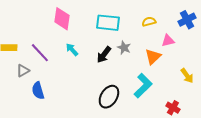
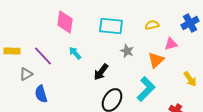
black arrow: (104, 55) -> (101, 72), moved

